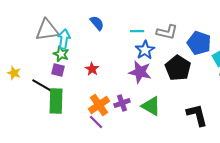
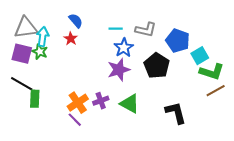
red star: (92, 69) -> (71, 39), moved
purple square: (58, 70) -> (22, 54), moved, size x1.5
purple star: (140, 72) -> (119, 70), turned -30
green rectangle: (56, 101) -> (35, 99), size x0.7

